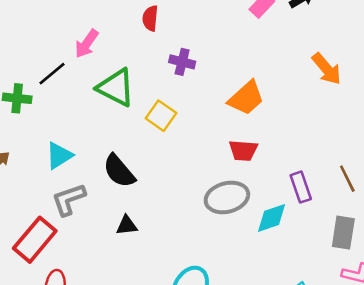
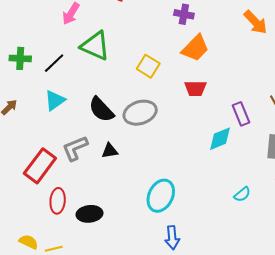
purple cross: (182, 62) -> (184, 14), moved
black line: (52, 74) -> (54, 63), moved
yellow square: (161, 116) -> (148, 66), moved
gray ellipse: (227, 197) -> (140, 113), moved
gray L-shape: (69, 199) -> (75, 148), moved

